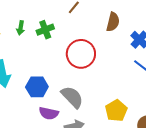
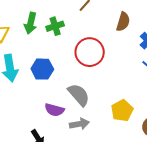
green arrow: (21, 28) -> (31, 23), size x1.5
blue hexagon: (37, 87) -> (42, 69), moved

